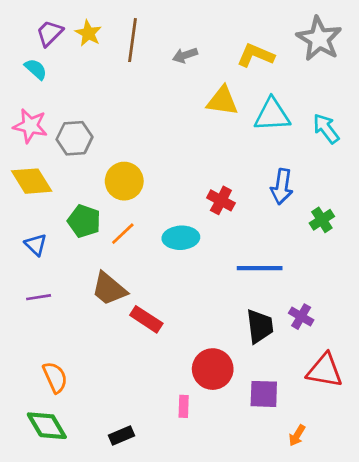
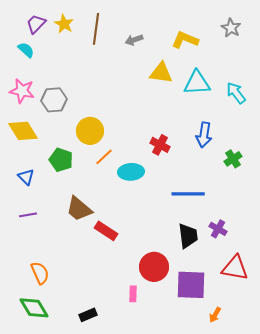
gray star: (319, 39) -> (231, 28), size x0.6
orange line: (123, 234) -> (104, 157), moved
purple square: (264, 394) -> (191, 285), size x1.4

